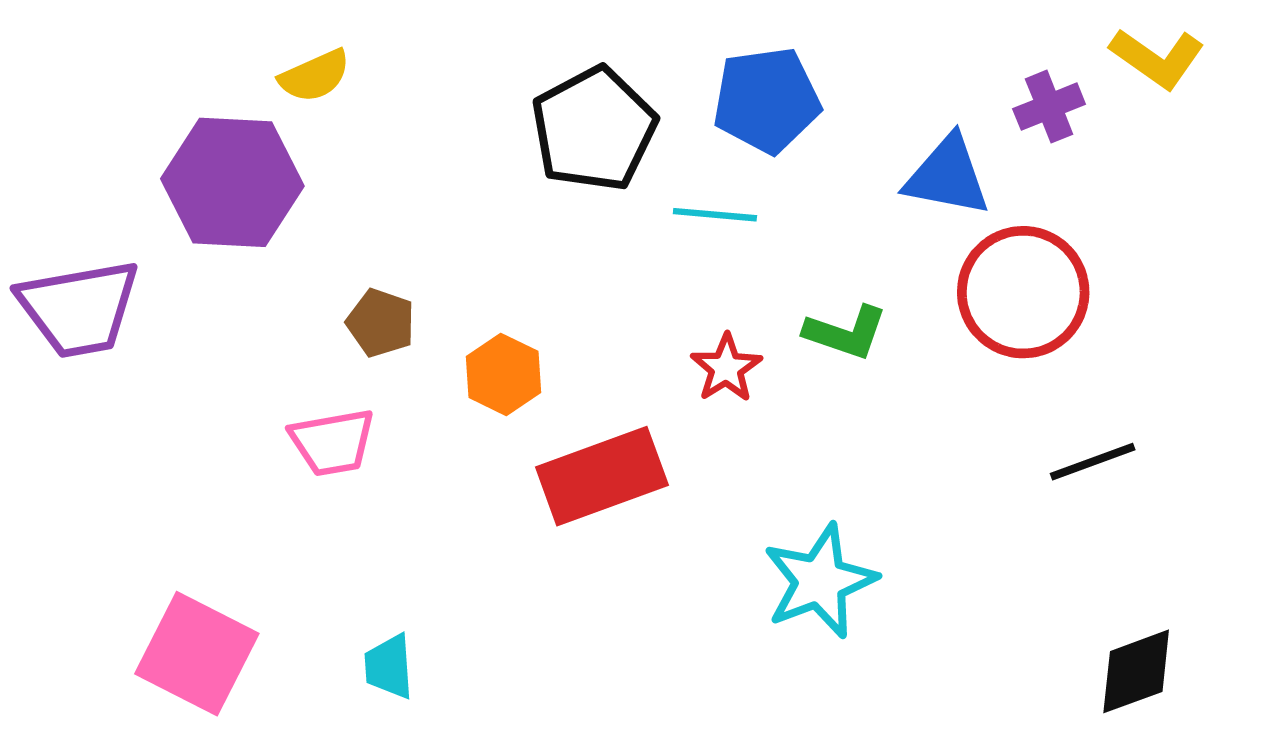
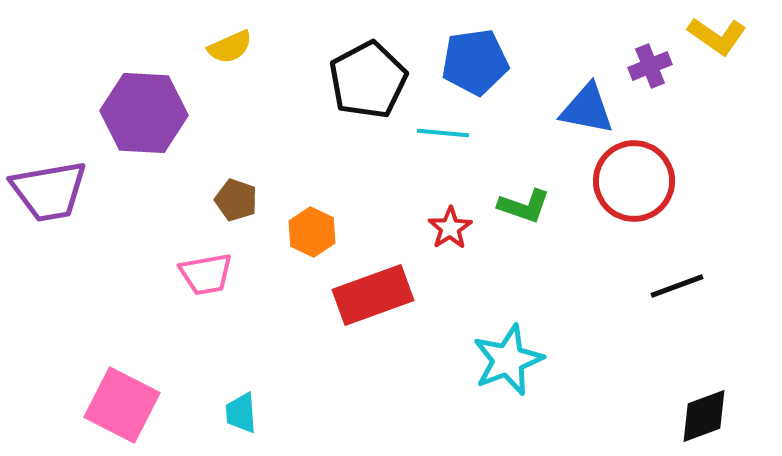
yellow semicircle: (315, 76) -> (230, 47), moved

